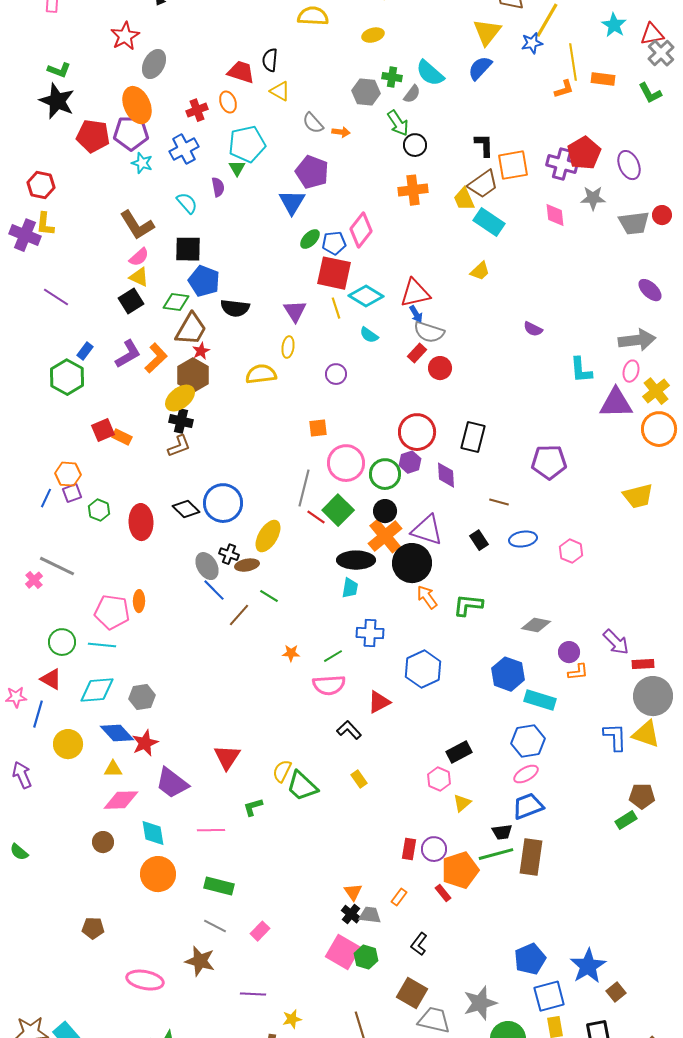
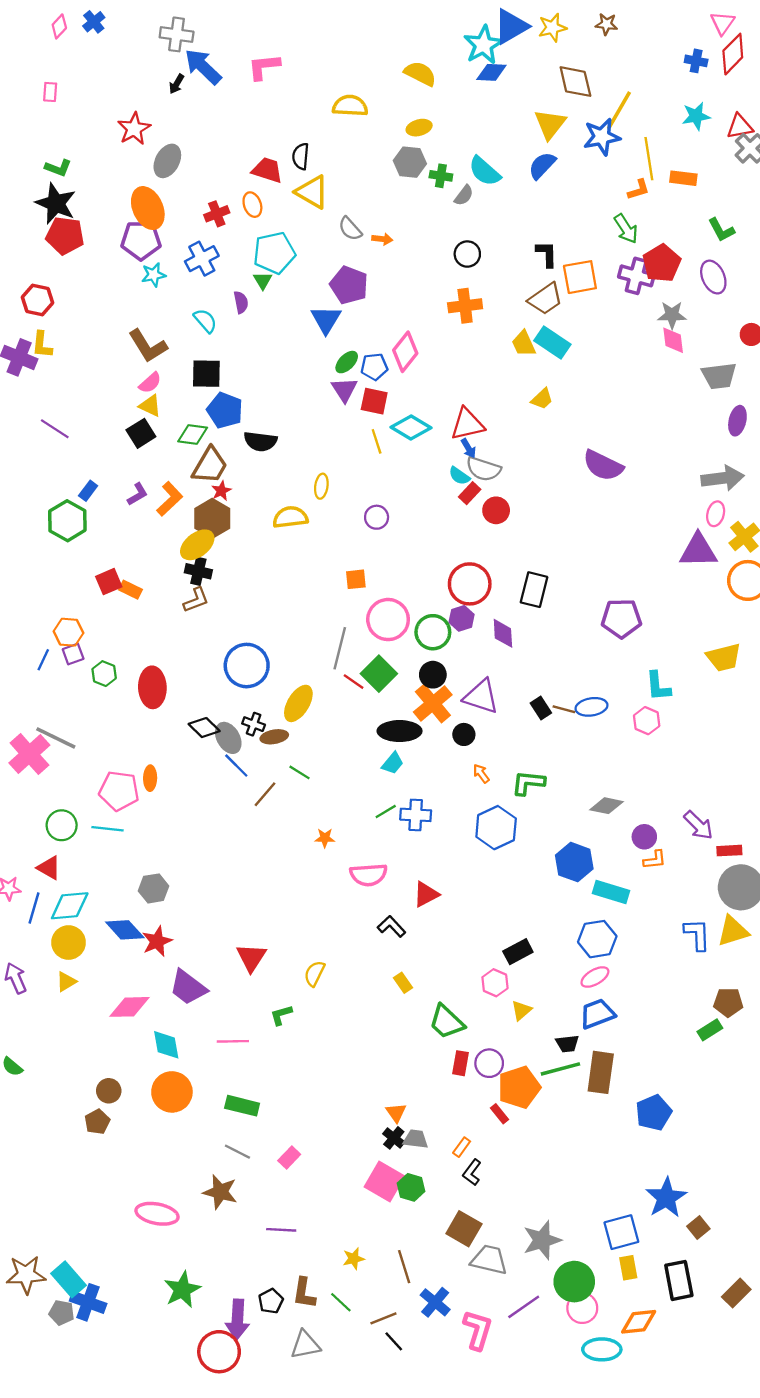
cyan star: (614, 25) -> (696, 116), turned 30
blue star: (532, 43) -> (602, 137), size x1.5
yellow triangle: (280, 91) -> (312, 192), size x1.5
gray hexagon: (366, 92) -> (410, 162), moved
green L-shape: (650, 93) -> (721, 230), moved
green arrow: (398, 123) -> (626, 229), moved
red pentagon: (93, 136) -> (65, 236), moved
cyan star: (142, 163) -> (154, 275), turned -30
yellow trapezoid: (464, 199) -> (524, 344), moved
pink diamond: (555, 215) -> (673, 340), moved
gray trapezoid: (634, 223) -> (719, 376), moved
red square: (334, 273) -> (374, 401), size x0.7
purple ellipse: (650, 290) -> (737, 421), turned 60
purple triangle: (295, 311) -> (344, 390), moved
purple semicircle: (533, 329) -> (603, 466), size x1.8
cyan semicircle: (369, 335) -> (459, 476), moved
purple L-shape: (128, 354) -> (137, 494), size x0.7
cyan L-shape: (581, 370) -> (658, 686), moved
brown line: (499, 502) -> (564, 709), moved
black diamond: (186, 509) -> (204, 728), moved
black circle: (412, 563) -> (464, 734), size x0.5
pink cross: (34, 580) -> (29, 754), size x2.0
cyan trapezoid: (350, 588) -> (393, 763), turned 30
orange arrow: (427, 597) -> (481, 774), size x0.7
green line: (333, 656) -> (386, 811), moved
blue hexagon: (423, 669) -> (496, 828), moved
cyan diamond: (97, 690) -> (70, 906), moved
yellow triangle: (646, 734) -> (733, 931), turned -36
yellow triangle: (113, 769) -> (66, 982), moved, turned -30
green trapezoid: (302, 786) -> (447, 1022), moved
brown circle: (103, 842) -> (109, 1091), moved
orange rectangle: (399, 897) -> (462, 1147), moved
brown pentagon: (93, 928) -> (97, 1122), moved, turned -30
blue pentagon: (530, 959) -> (654, 1113), moved
yellow star: (292, 1019) -> (354, 1259), moved

